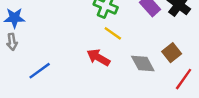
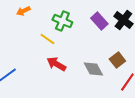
yellow line: (113, 33) -> (47, 39), moved

